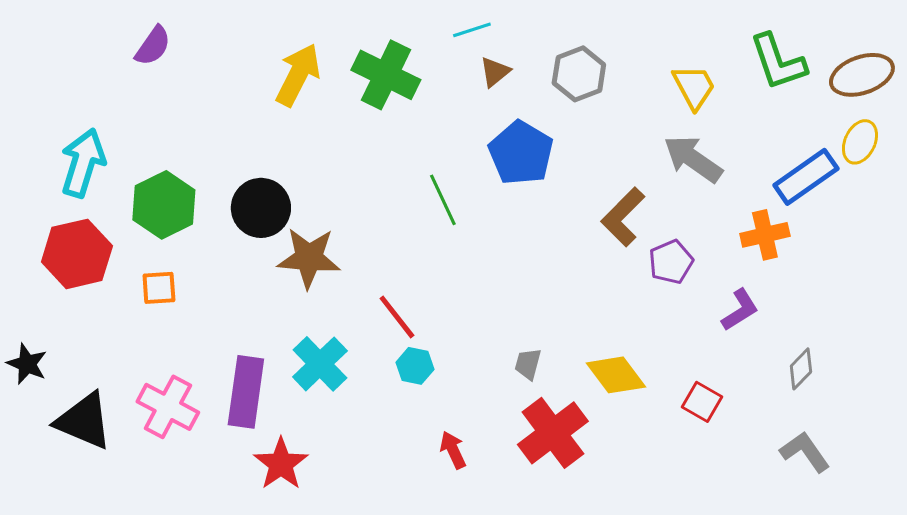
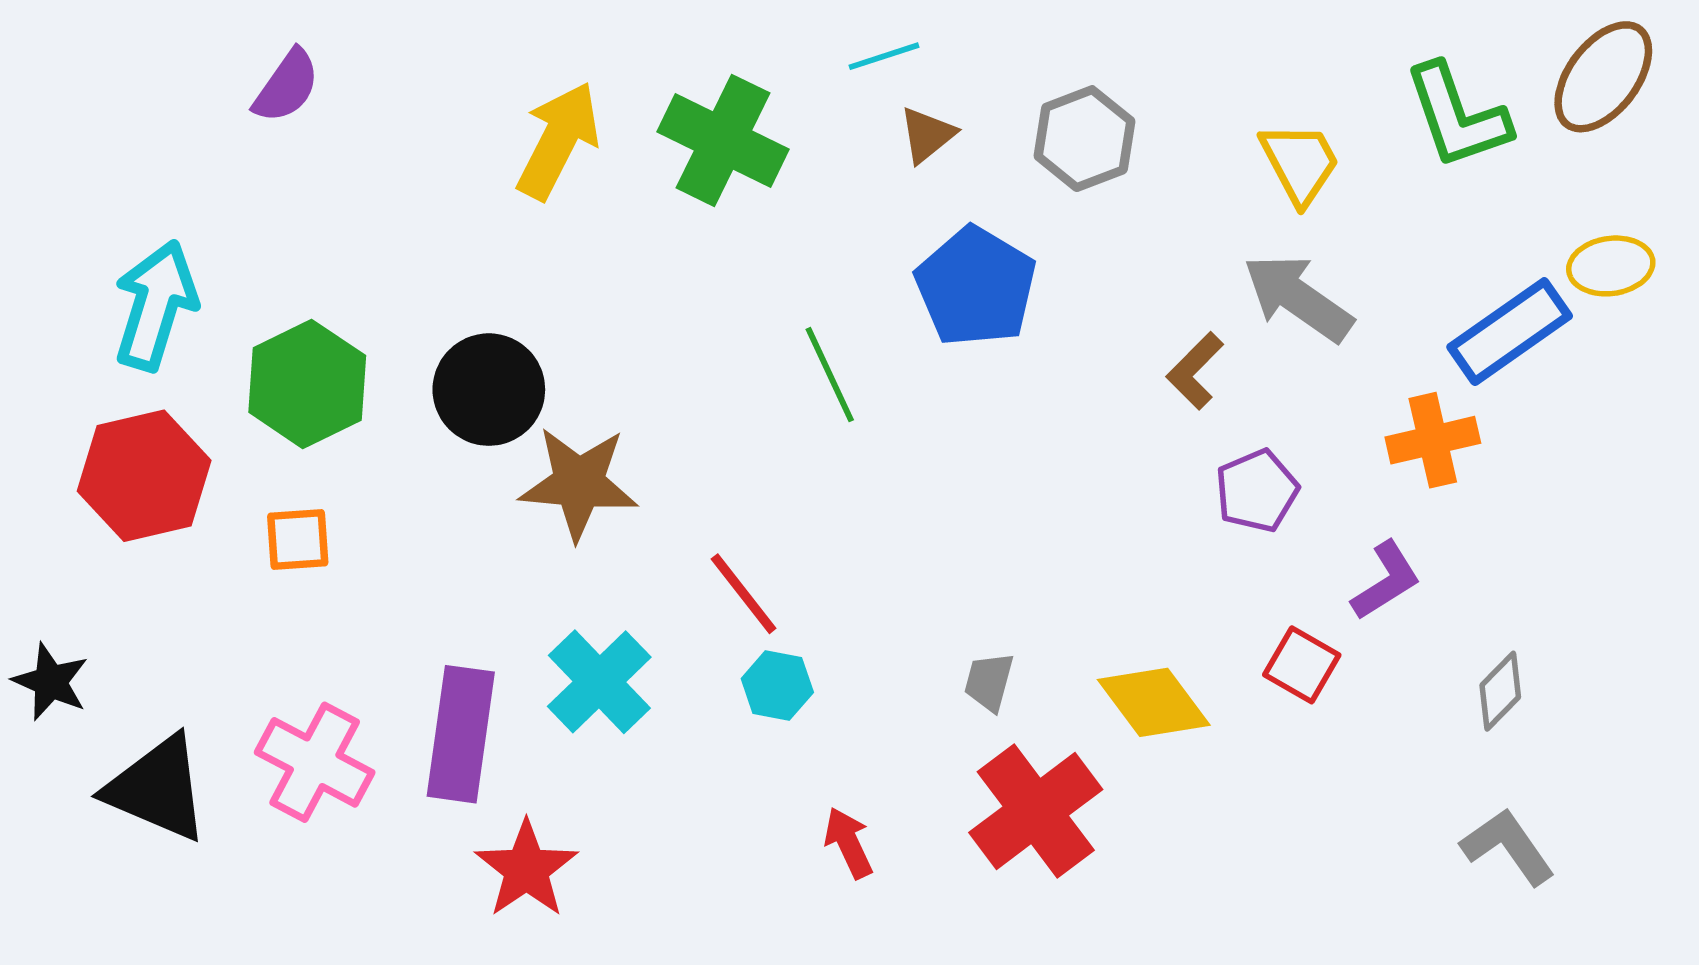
brown ellipse: (862, 75) -> (1603, 77), moved, turned -34
yellow ellipse: (860, 142) -> (1611, 266), turned 57
brown L-shape: (623, 217) -> (1195, 371), moved, size x0.7
red square: (702, 402) -> (1302, 665), moved

